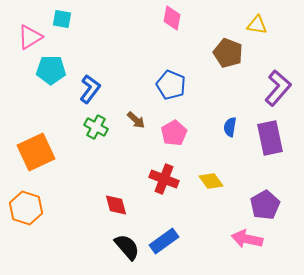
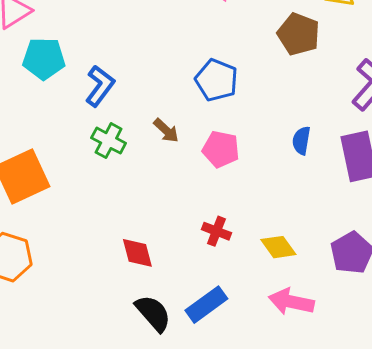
pink pentagon: (174, 133) -> (221, 149), turned -30
red cross: (164, 179) -> (216, 231), moved, size x0.7
yellow diamond: (211, 181) -> (278, 247), moved
pink arrow: (247, 239) -> (291, 302), moved

